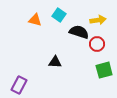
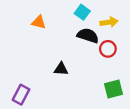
cyan square: (59, 15) -> (82, 12), moved
green square: (104, 70) -> (113, 89), moved

